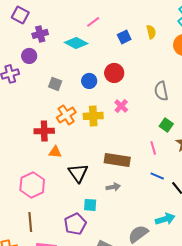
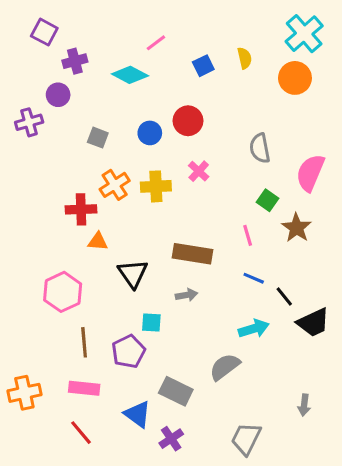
cyan arrow: (165, 219) -> (254, 329), moved
brown line: (30, 222) -> (84, 342), moved

